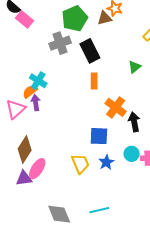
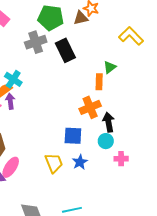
green pentagon: (75, 18) -> (51, 18), turned 30
orange rectangle: (94, 81) -> (99, 82), moved
orange cross: (116, 107) -> (90, 107), turned 30
cyan circle: (132, 154) -> (106, 141), moved

